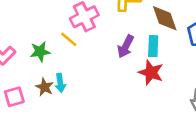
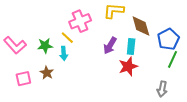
red star: (151, 72) -> (128, 66), turned 30
cyan arrow: (60, 83) -> (64, 53), moved

